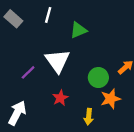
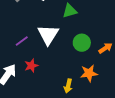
green circle: (98, 78) -> (82, 43), moved
red star: (60, 98) -> (31, 66), moved

